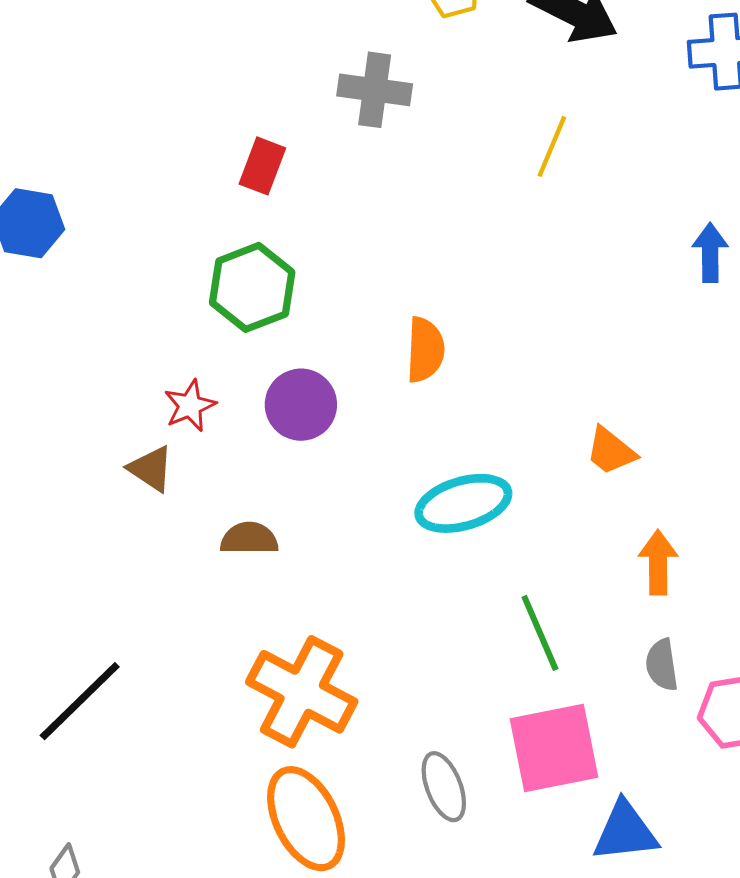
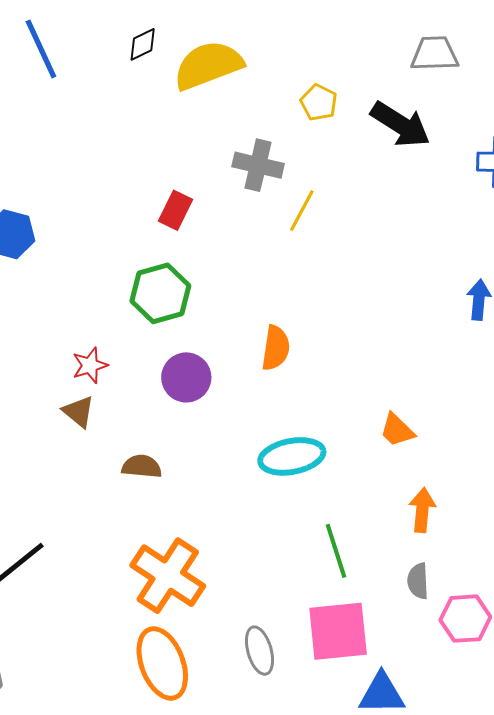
yellow line: (552, 146) -> (302, 210), moved
red star: (190, 406) -> (90, 365), moved

